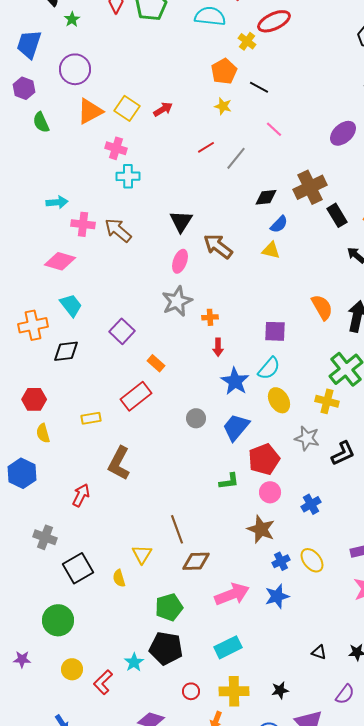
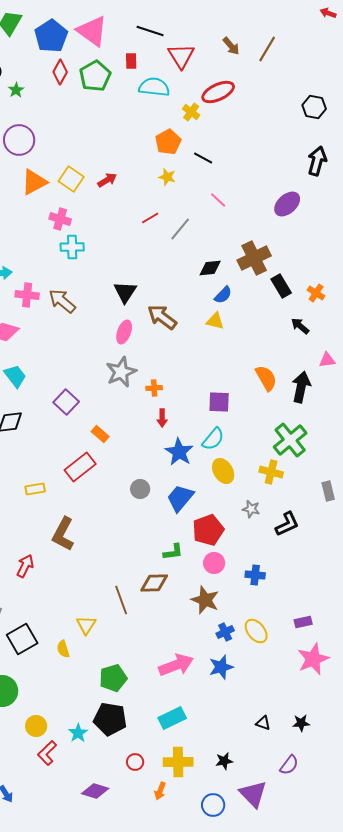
gray star: (307, 438) -> (251, 509), size x0.7
blue cross: (311, 504) -> (255, 575), turned 36
brown diamond: (196, 561) -> (154, 583), moved
yellow circle: (72, 669) -> (36, 726), moved

